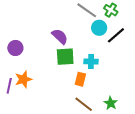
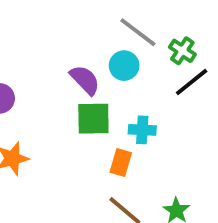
green cross: (111, 10) -> (182, 51), moved
cyan circle: (99, 28) -> (124, 66), moved

